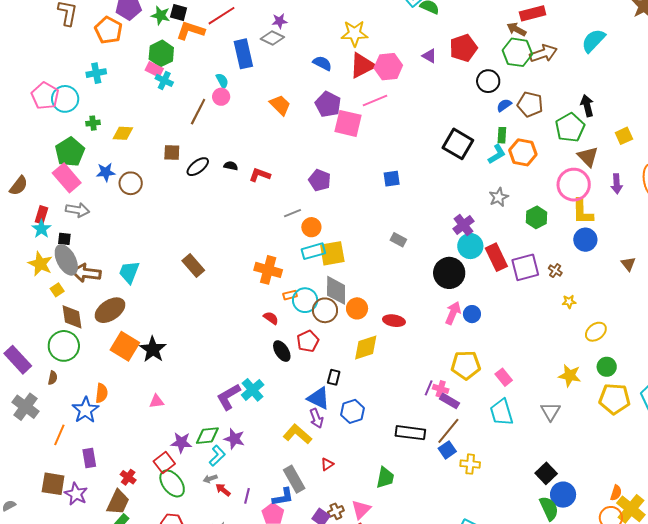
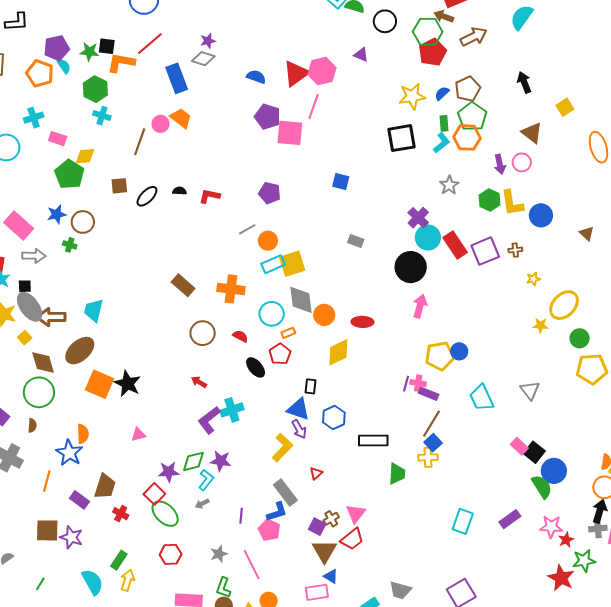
yellow star: (354, 33) -> (412, 96), moved
red pentagon: (463, 48) -> (432, 52), moved
green hexagon: (517, 52) -> (428, 32), moved
pink rectangle: (154, 69) -> (58, 139), moved
cyan semicircle: (222, 81) -> (64, 66), moved
black circle: (488, 81) -> (385, 21), moved
pink line: (375, 101) -> (314, 106), turned -40
brown pentagon: (530, 104) -> (468, 89), turned -30
orange trapezoid: (280, 105) -> (181, 118), moved
green cross: (93, 123) -> (70, 245), moved, turned 32
green pentagon: (570, 128) -> (472, 117), moved
yellow diamond: (123, 133) -> (85, 156), moved
black square: (458, 144) -> (402, 138), turned -32
green pentagon: (70, 152) -> (69, 174), moved
blue square: (392, 179) -> (341, 182), turned 30
purple arrow: (617, 184) -> (500, 164), moved
pink circle: (574, 185) -> (522, 162), size x0.6
yellow L-shape: (583, 212) -> (512, 203), moved
brown rectangle: (193, 266) -> (183, 285), moved
brown cross: (555, 270) -> (515, 250), turned -32
orange rectangle: (290, 295) -> (288, 333), moved
brown circle: (325, 310) -> (203, 333), moved
blue circle: (472, 314) -> (459, 351), moved
yellow ellipse: (596, 332) -> (564, 305), size x1.4
yellow star: (570, 376) -> (540, 325), moved, size x0.7
pink rectangle: (504, 377) -> (519, 446), moved
cyan cross: (253, 390) -> (232, 410), turned 30
black rectangle: (410, 433) -> (373, 441), moved
yellow L-shape: (297, 434) -> (282, 448), turned 100
purple rectangle: (89, 458) -> (80, 500), turned -36
yellow cross: (470, 464) -> (428, 457), moved
green trapezoid: (385, 478) -> (397, 474), moved
red arrow: (223, 490) -> (199, 382), moved
brown trapezoid: (118, 502) -> (105, 486), moved

